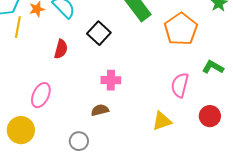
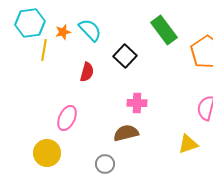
brown semicircle: (100, 110) -> (126, 133), size x1.4

